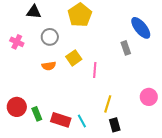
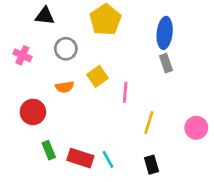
blue ellipse: (141, 28) -> (165, 33), moved, turned 45
yellow line: (108, 104) -> (149, 122), moved
red circle: (17, 107) -> (33, 112), moved

